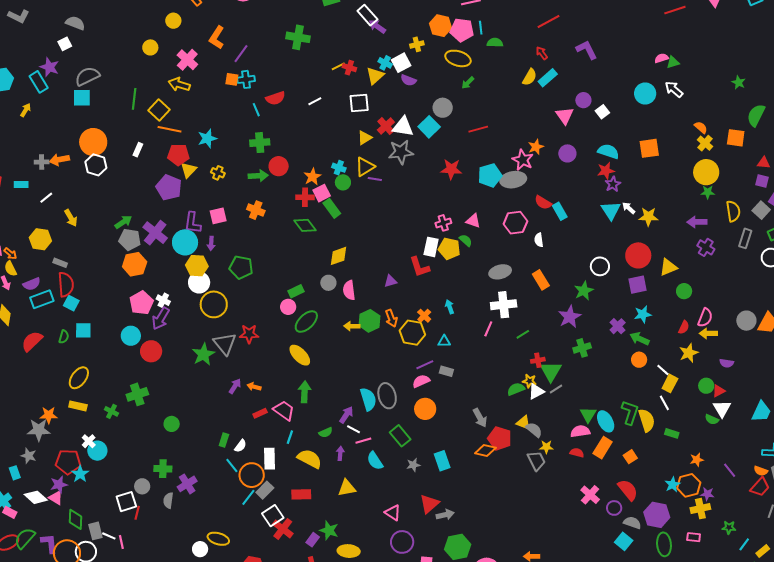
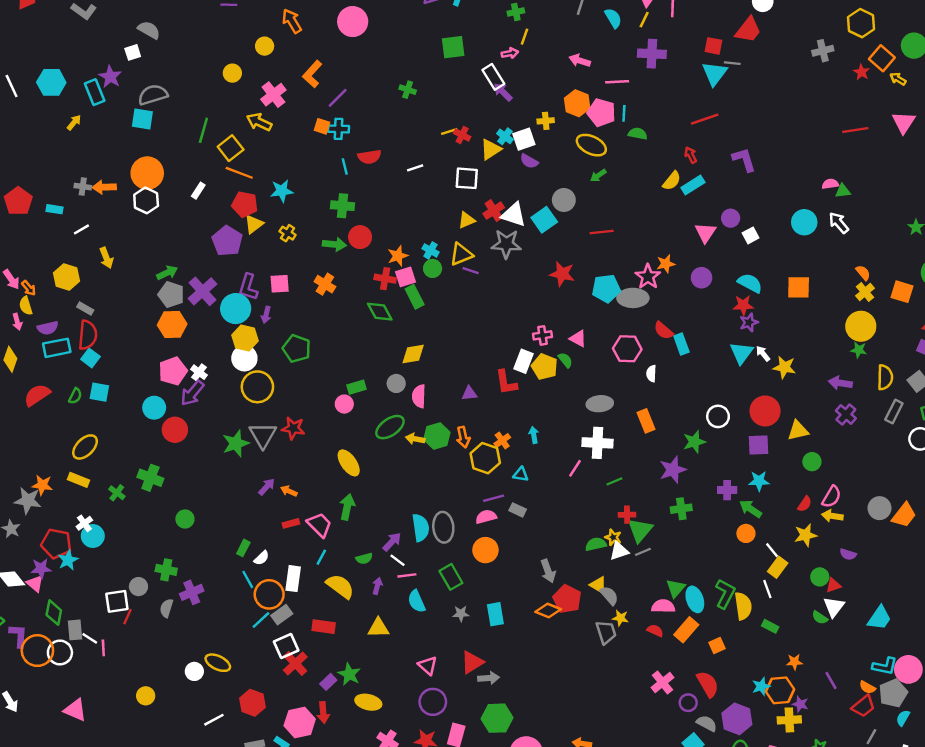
green cross: (298, 37) -> (408, 90), size x0.6
green ellipse: (306, 322) -> (390, 427), moved
purple cross: (618, 326) -> (727, 490), turned 35
green cross: (137, 394) -> (150, 478), turned 30

